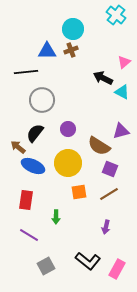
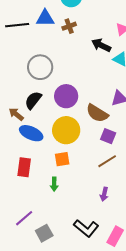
brown cross: (71, 50) -> (69, 26), moved
black line: (26, 72) -> (17, 25), moved
purple circle: (68, 129) -> (66, 96), size x1.5
orange square: (79, 192) -> (62, 159), moved
purple line: (29, 235) -> (24, 218), moved, turned -72

